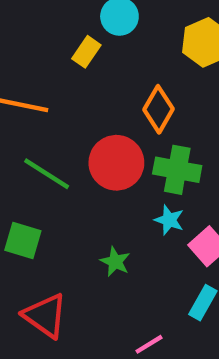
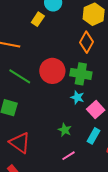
orange diamond: (158, 109) -> (86, 42), moved
green star: (115, 262) -> (65, 130), moved

